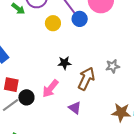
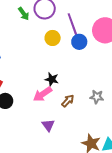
brown arrow: (86, 79) -> (68, 101), size x0.6
pink arrow: (50, 88) -> (43, 94), moved

